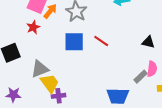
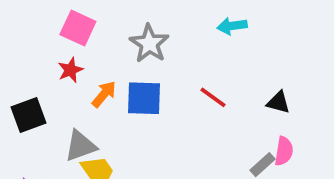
orange arrow: (50, 11) -> (104, 94), moved
red line: (101, 41) -> (213, 97), moved

